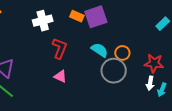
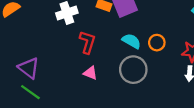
gray circle: (114, 71) -> (133, 70), moved

